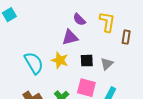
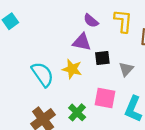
purple triangle: (70, 37) -> (82, 42), turned 30
black square: (87, 61) -> (102, 58), moved

